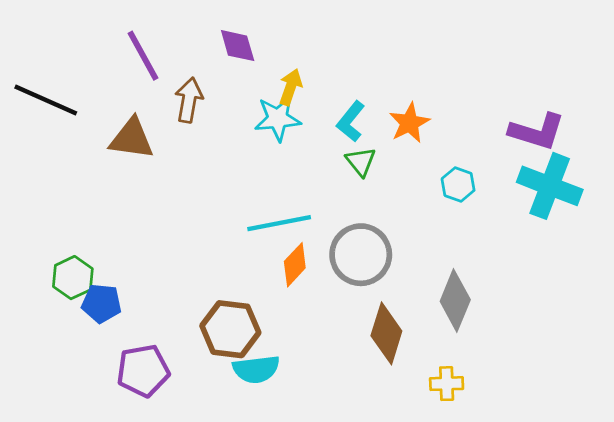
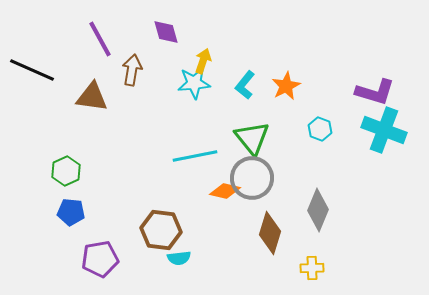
green triangle: (361, 162) -> (252, 138), moved, size x1.6
orange diamond: (295, 265) -> (225, 191), moved, turned 60
green hexagon: (73, 278) -> (66, 171), moved
cyan semicircle: (256, 369) -> (179, 258), size x0.7

